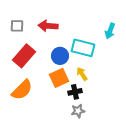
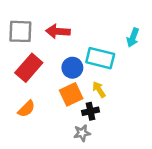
gray square: (17, 26) -> (20, 31), size x1.5
orange semicircle: (22, 90) -> (26, 109), size x0.7
gray star: (78, 111) -> (82, 133), moved

